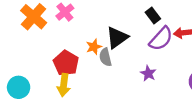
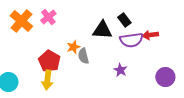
black triangle: (117, 38) -> (102, 30), moved, turned 40
purple semicircle: (161, 39) -> (131, 40), turned 40

